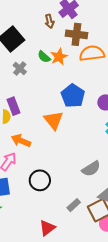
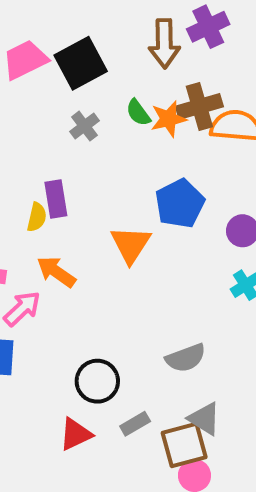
brown arrow: (49, 21) -> (164, 44), size x1.6
brown cross: (76, 34) -> (199, 106), moved, turned -35
black circle: (40, 180) -> (97, 381), moved
red triangle: (47, 228) -> (76, 434), moved

